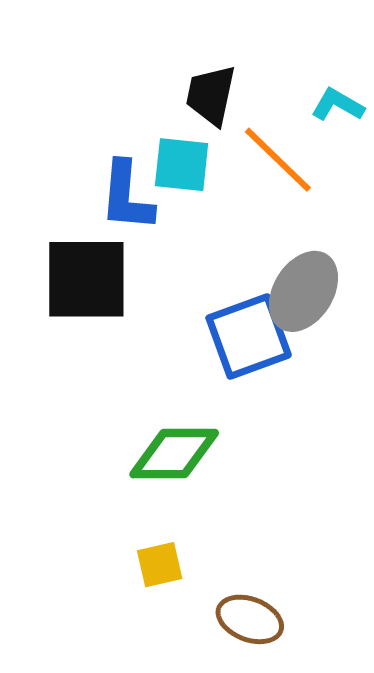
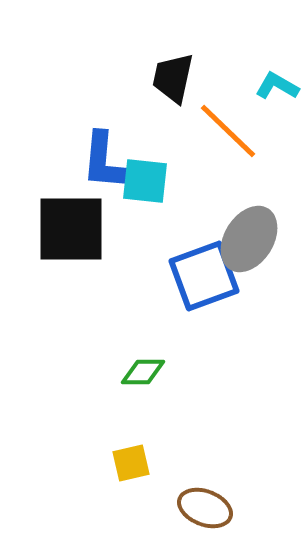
cyan square: (182, 165) -> (145, 181), moved
green diamond: (174, 454) -> (143, 372), size x0.6

